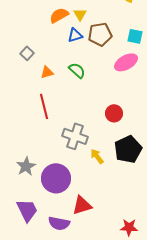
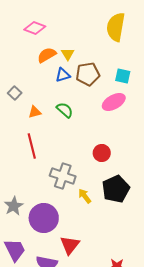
red triangle: (82, 205) -> (70, 245), turned -35

